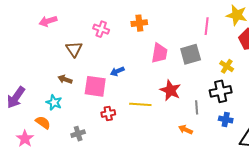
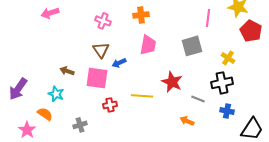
brown triangle: (74, 49) -> (101, 50), moved
pink trapezoid: (159, 53) -> (148, 45), moved
gray line: (197, 107) -> (198, 99), turned -64

